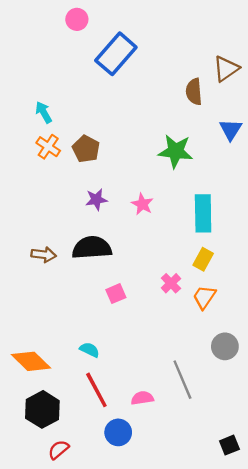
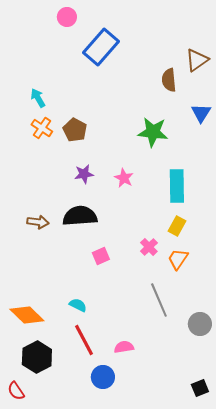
gray circle: (225, 346) -> (200, 324), moved
gray line: (182, 380) -> (159, 300), moved
red semicircle: (59, 450) -> (16, 391), moved, turned -84

